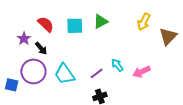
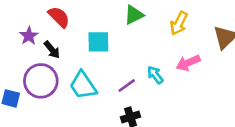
yellow arrow: (144, 22) -> (179, 23), moved
cyan square: (75, 26) -> (98, 42), moved
pink arrow: (141, 72) -> (188, 63), moved

